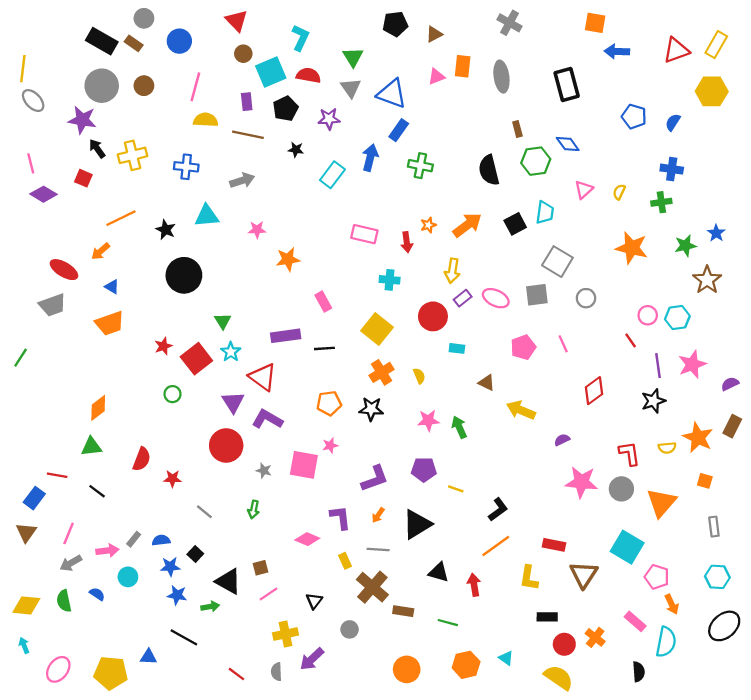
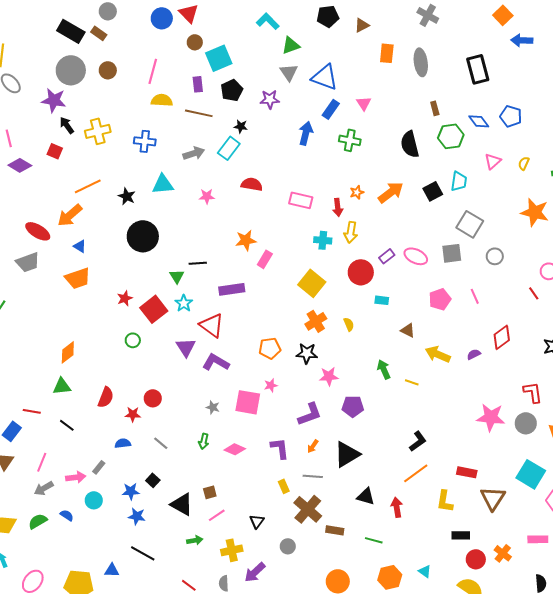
orange square: (595, 23) -> (503, 15), turned 36
cyan L-shape: (300, 38) -> (268, 21), moved, turned -70
blue circle: (179, 41) -> (162, 18), moved
green triangle: (353, 57) -> (291, 45), turned 42
red semicircle: (308, 75) -> (252, 184), moved
pink triangle: (436, 77) -> (364, 103), moved, turned -42
blue pentagon: (634, 117) -> (511, 116), moved
cyan rectangle: (332, 175) -> (229, 148), moved
orange arrow: (101, 251) -> (70, 215), size x1.5
orange star: (288, 259) -> (246, 240), moved
yellow arrow: (452, 271) -> (351, 232), moved
pink rectangle: (323, 302) -> (265, 259), turned 60
black line: (324, 348) -> (198, 263), moved
pink star: (428, 420) -> (329, 376), moved
purple semicircle: (562, 440) -> (474, 354), moved
red circle: (226, 445) -> (153, 398), moved, size x0.6
yellow line: (456, 489) -> (412, 382), moved
pink diamond: (307, 539) -> (235, 449), moved
blue semicircle: (161, 540) -> (123, 443), moved
green semicircle: (64, 601) -> (38, 521), turned 72
green arrow: (210, 607) -> (195, 540), moved
pink rectangle: (635, 621) -> (538, 539), turned -42

